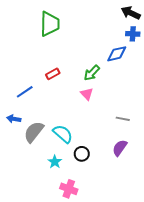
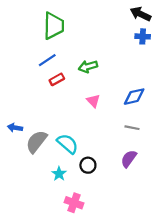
blue diamond: (117, 54) -> (134, 97), moved
green arrow: (92, 73) -> (88, 67), moved, turned 30
blue line: (25, 92) -> (47, 60), moved

